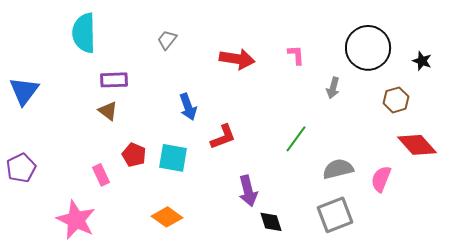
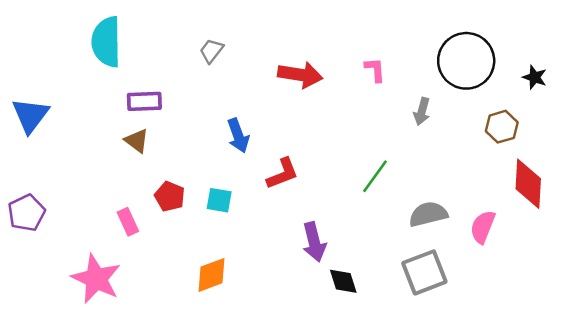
red diamond: (417, 145) -> (528, 184), turned 45
cyan square: (173, 158) -> (219, 200), size x0.7
orange diamond: (167, 217) -> (212, 275), turned -56

